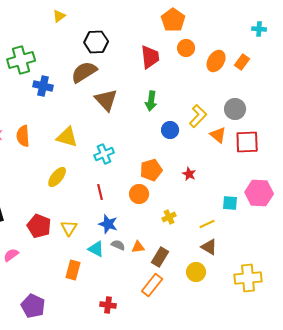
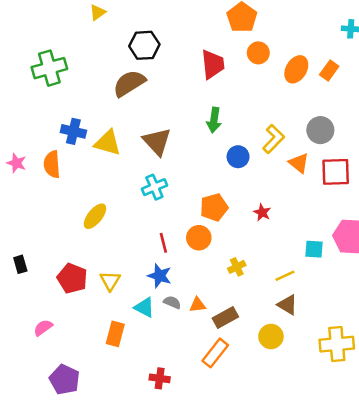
blue cross: (43, 86) -> (73, 131), moved
brown triangle: (106, 100) -> (157, 142), moved
yellow triangle: (67, 137) -> (108, 143), moved
red line: (100, 192) -> (163, 243), moved
pink semicircle: (11, 255) -> (43, 328), moved
brown rectangle: (160, 257) -> (225, 318), turned 30

